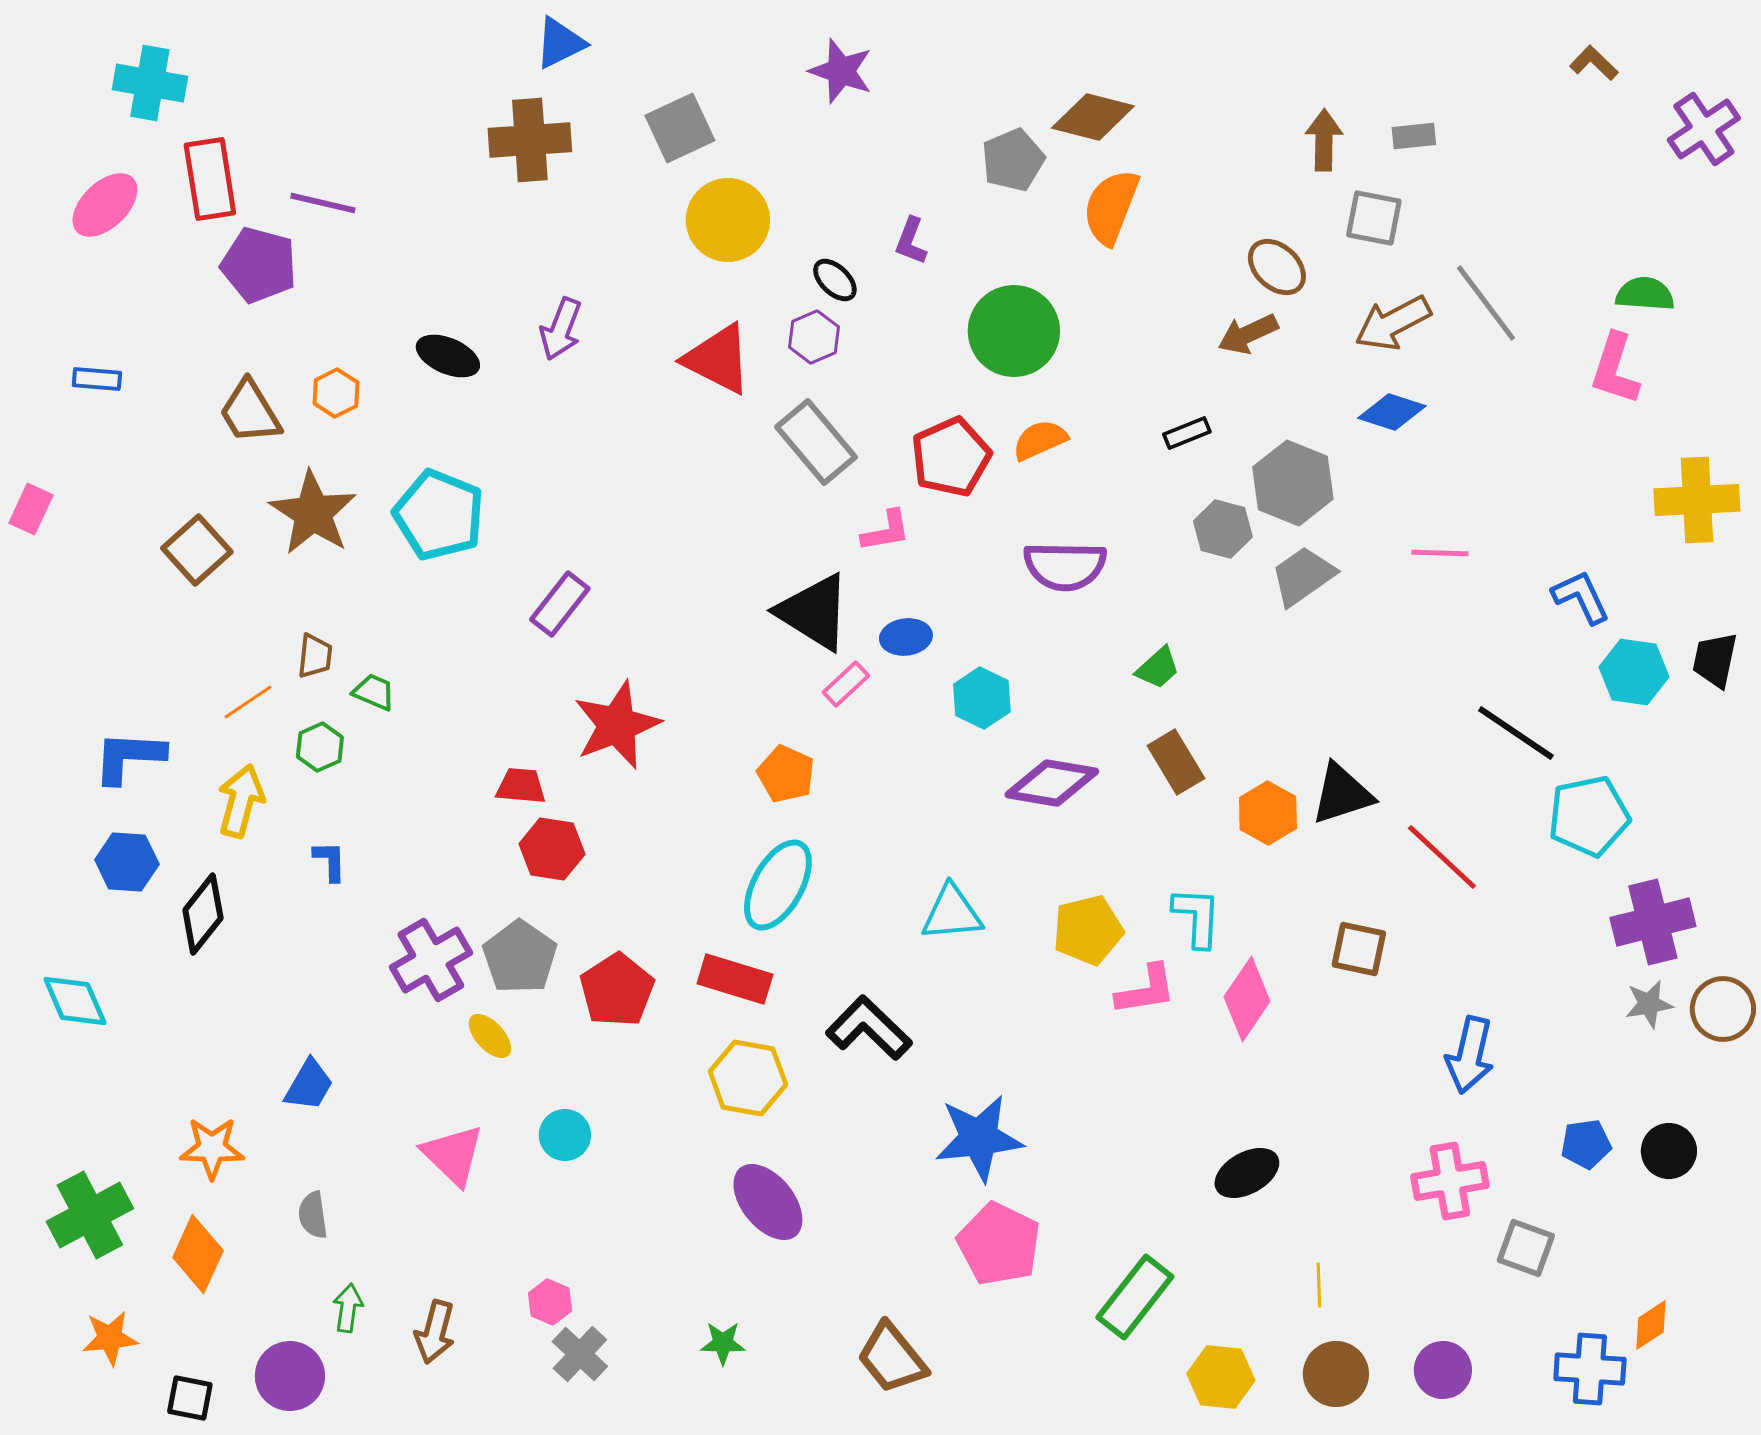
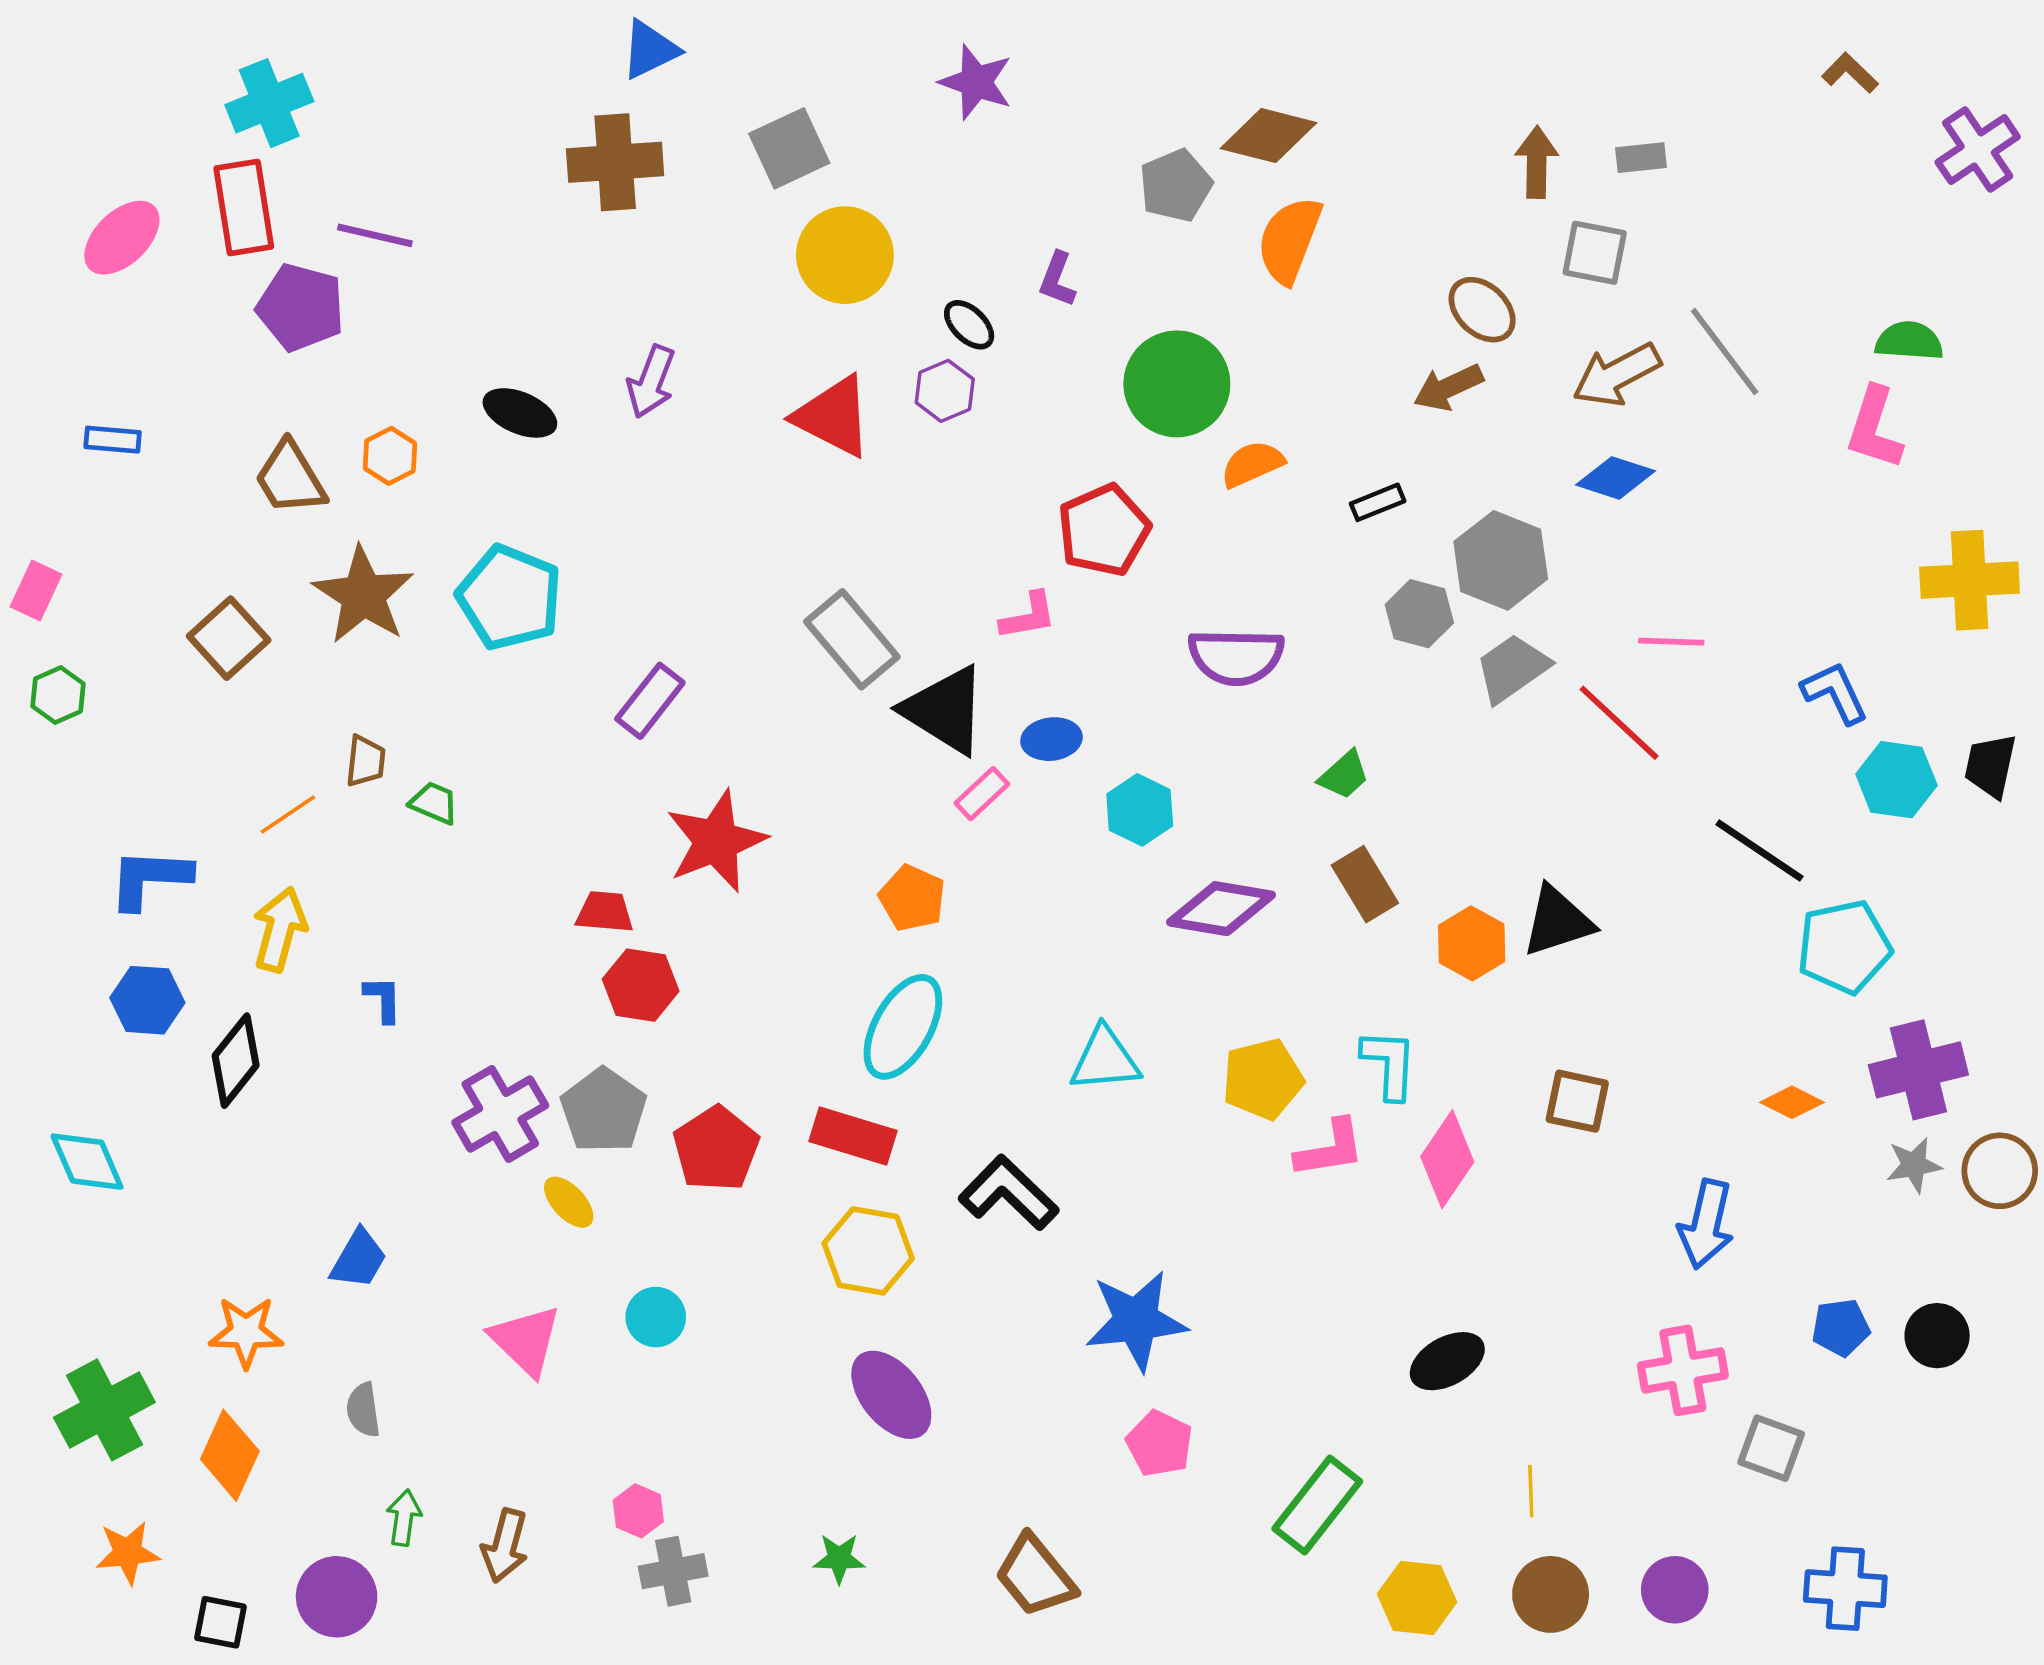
cyan cross: (150, 83) -> (269, 103), moved, turned -32
orange semicircle: (1040, 440) -> (1252, 464), moved
gray rectangle: (816, 442) -> (852, 639), moved
green hexagon: (320, 747) -> (58, 695), moved
red line: (1442, 857) -> (1619, 723), moved
pink pentagon: (999, 1244) -> (1159, 1444), size x0.7
orange diamond: (1651, 1325) -> (1792, 1102), moved, turned 60
gray cross: (580, 1354) -> (673, 1571), turned 36

